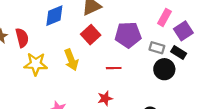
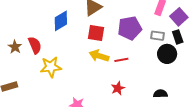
red square: (91, 35) -> (96, 33), turned -30
black rectangle: (179, 53) -> (178, 37), turned 48
yellow arrow: (71, 60) -> (99, 56), moved, turned 138

